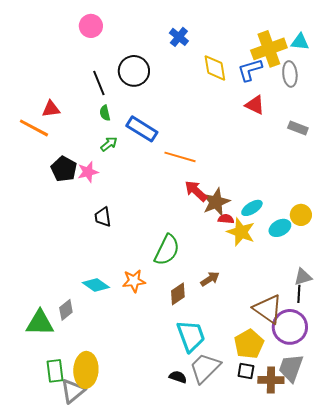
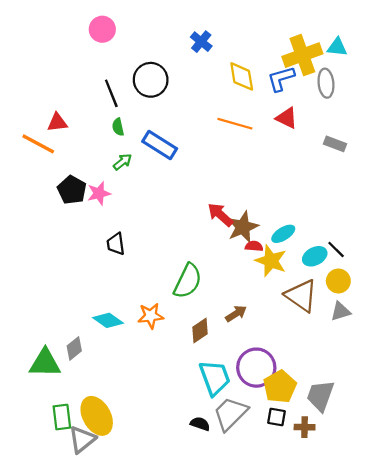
orange line: (180, 157) -> (235, 124), moved
yellow circle: (301, 215) -> (338, 281), moved
black line: (299, 294) -> (336, 250), moved, turned -48
brown triangle: (268, 309) -> (301, 296), moved
purple circle: (290, 327) -> (256, 368), moved
gray trapezoid: (291, 368) -> (320, 396), moved
yellow ellipse: (86, 370) -> (97, 416), turned -32
brown cross: (271, 380) -> (305, 427), size x0.7

